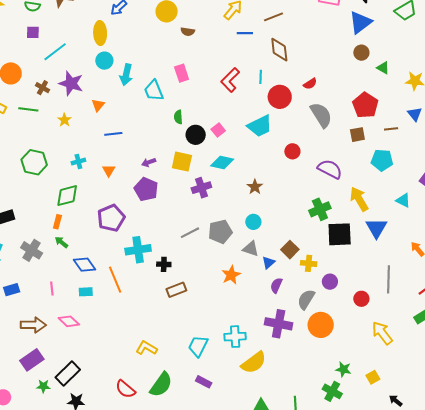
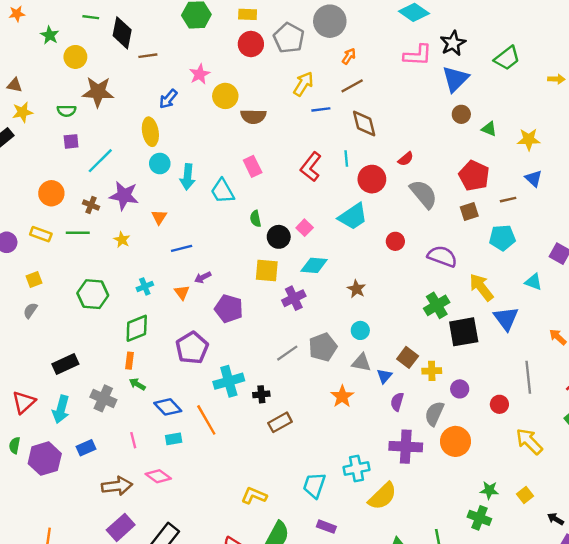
brown semicircle: (188, 32) -> (253, 116), size x1.5
purple arrow: (149, 162) -> (203, 277), moved

